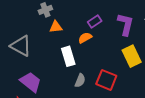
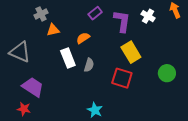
purple rectangle: (95, 21) -> (95, 13), moved
red square: (106, 80) -> (122, 78), moved
gray semicircle: (80, 81) -> (89, 65), moved

